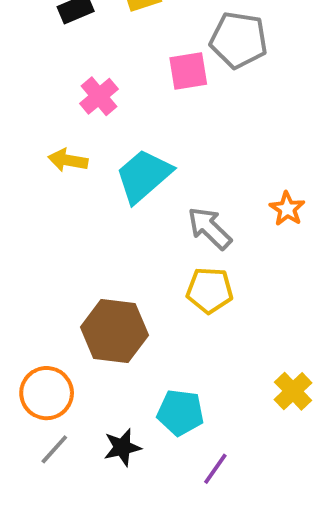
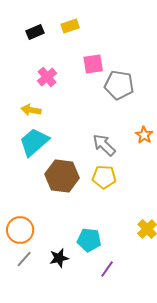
gray pentagon: (239, 40) -> (119, 85), moved
cyan trapezoid: (144, 176) -> (34, 142), moved
brown hexagon: (114, 331) -> (62, 176), moved

